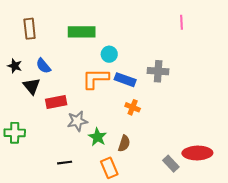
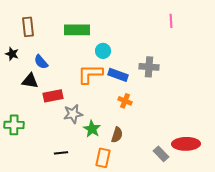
black star: (15, 66) -> (12, 54), moved
black triangle: (32, 86) -> (30, 81), turned -42
orange rectangle: (109, 168) -> (103, 158), turned 36

